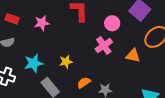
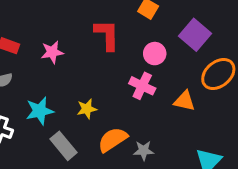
pink cross: (104, 46) -> (142, 86), turned -30
orange semicircle: (84, 83) -> (113, 140), size x1.5

